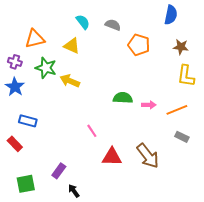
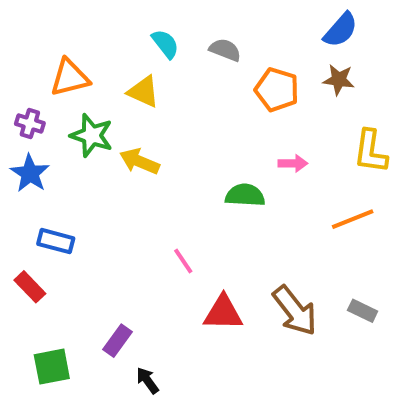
blue semicircle: (171, 15) -> (341, 30), turned 30
brown star: (181, 47) -> (339, 80), moved
pink arrow: (149, 105) -> (293, 163), moved
gray rectangle: (182, 137) -> (363, 311), moved

